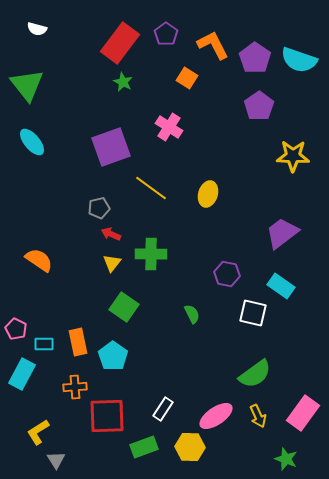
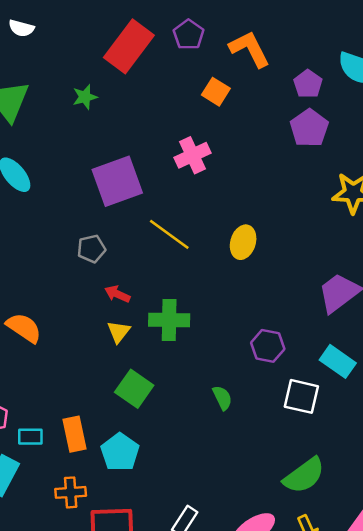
purple pentagon: (255, 58) -> (308, 84), moved, size x0.7
green star: (123, 82) -> (85, 97), moved, turned 30
pink cross: (169, 127) -> (193, 155), turned 32
gray pentagon: (99, 208) -> (91, 249), moved

